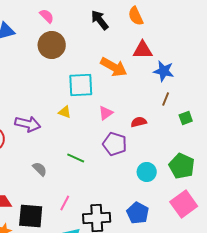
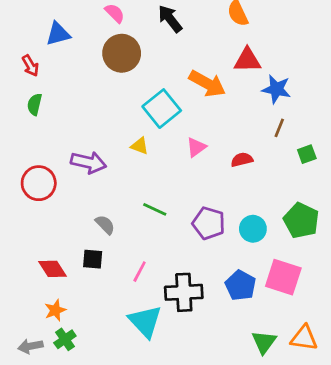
black arrow: (100, 20) -> (170, 19), moved
cyan square: (81, 85) -> (162, 109), turned -36
purple pentagon: (115, 144) -> (209, 223), moved
pink square: (184, 204) -> (283, 277), moved, turned -36
black square: (31, 216) -> (93, 259), moved, size x0.6

